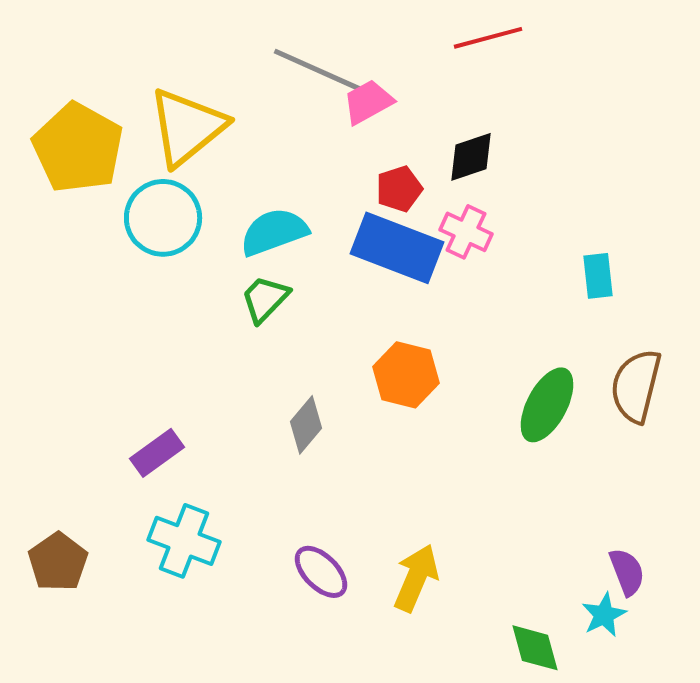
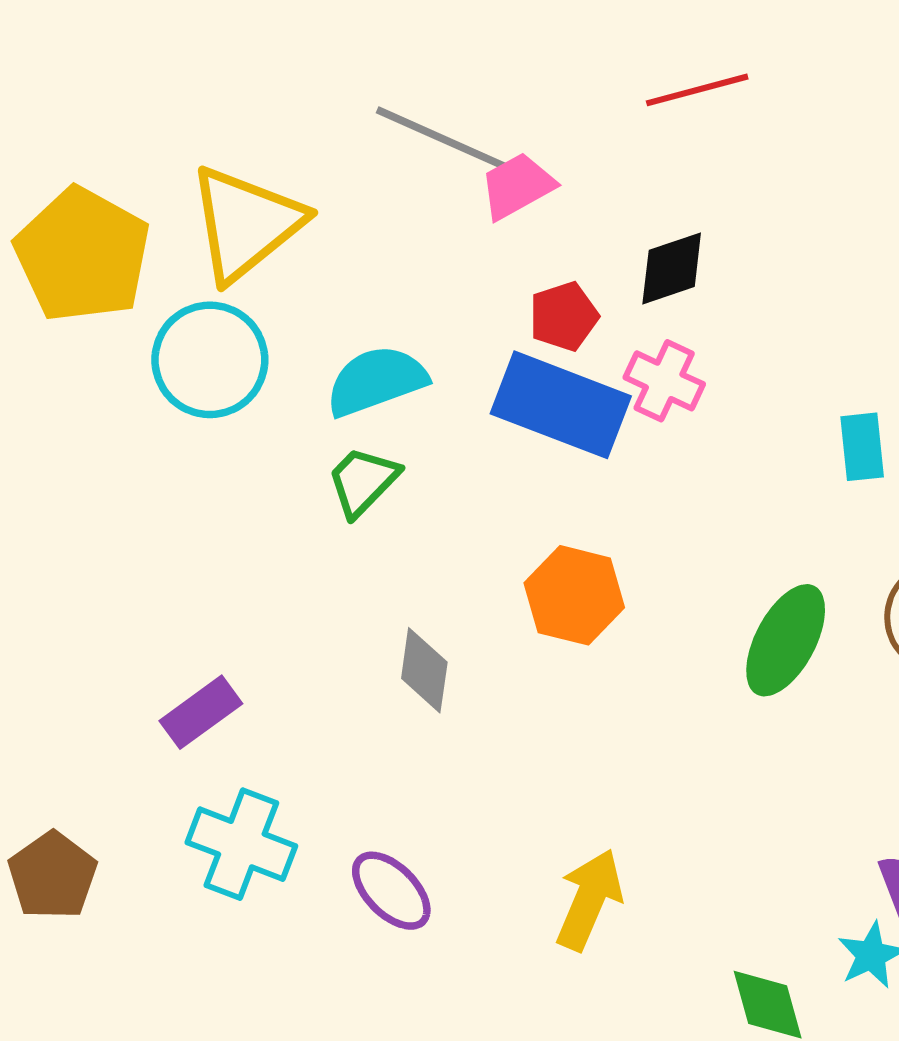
gray diamond: (306, 425) -> (424, 670), turned -32
purple ellipse: (321, 572) -> (391, 891), moved

